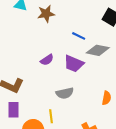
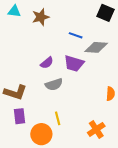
gray semicircle: (65, 93) -> (54, 84), moved

